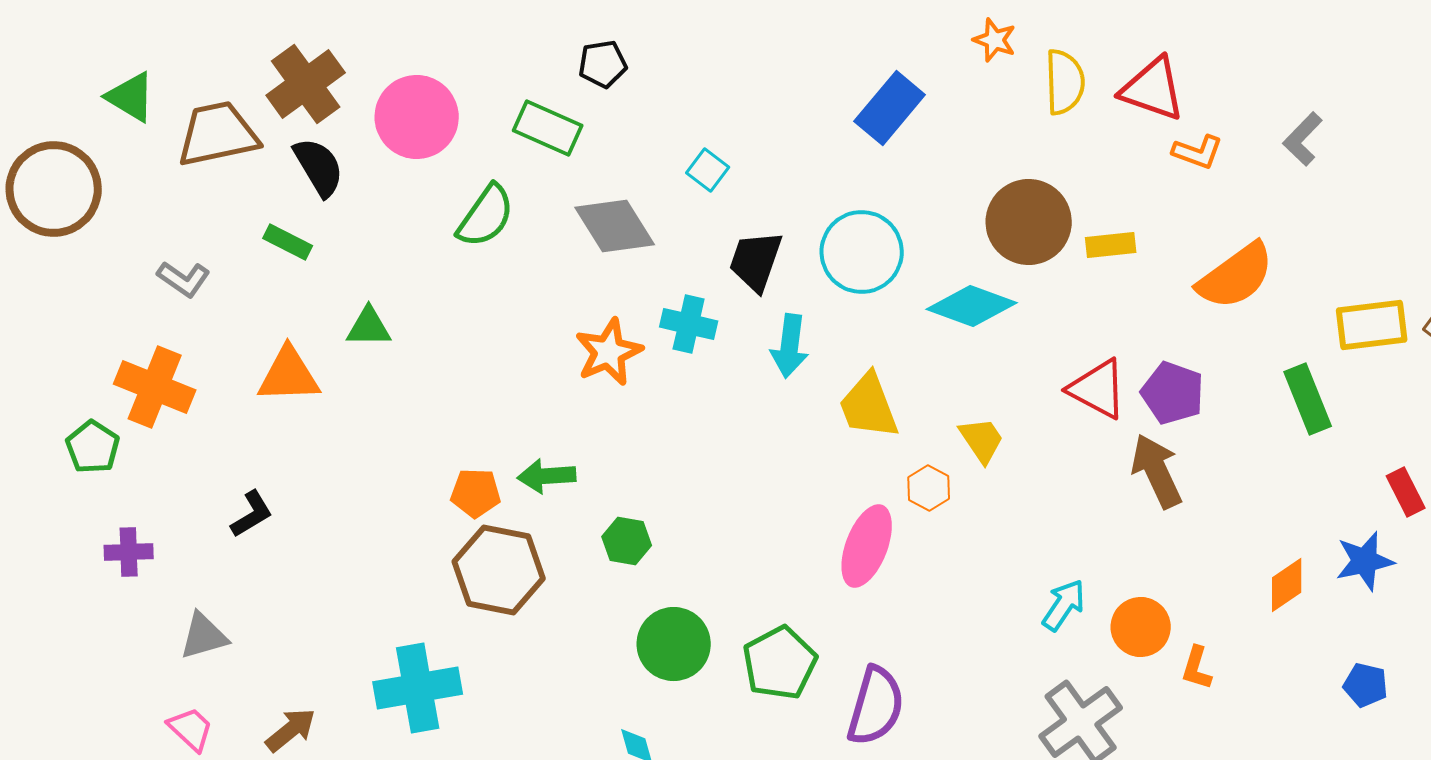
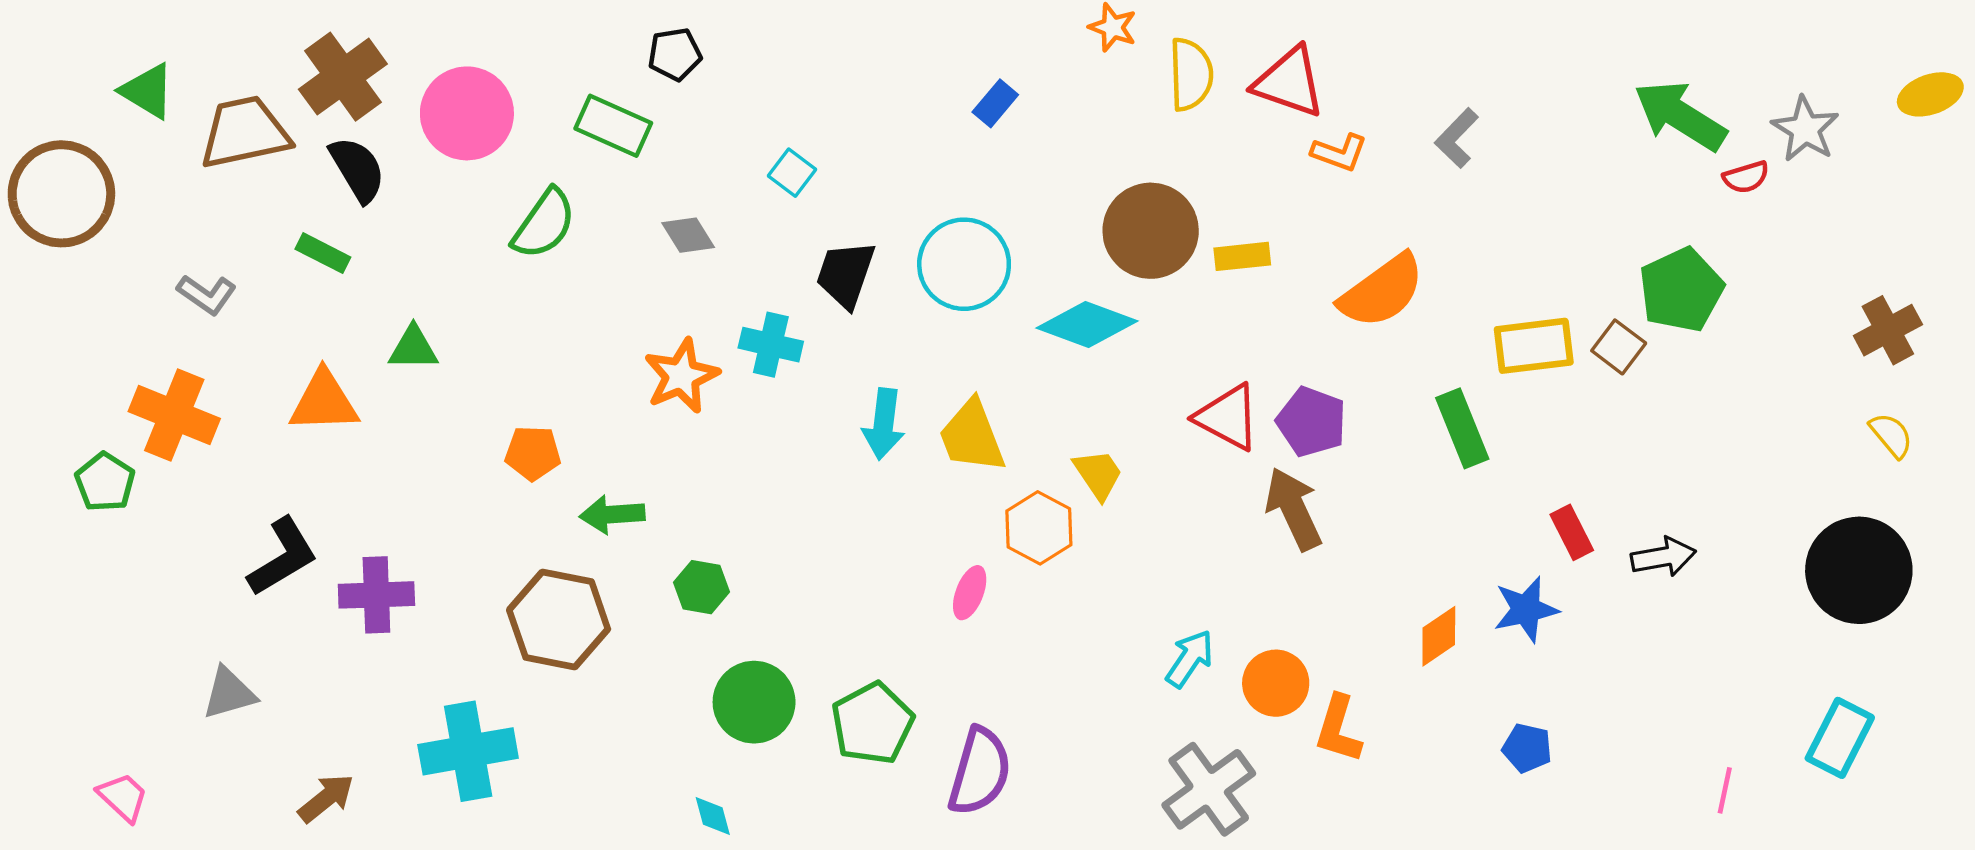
blue rectangle: (890, 108) -> (995, 103), size x0.6
gray diamond: (615, 226) -> (688, 235), size x0.6
cyan arrow: (790, 346) -> (884, 424), moved
orange hexagon: (929, 488) -> (1039, 528), size x1.4
orange pentagon: (476, 493) -> (533, 453), moved
black L-shape: (252, 514) -> (283, 557), size x1.5
pink ellipse: (867, 546) -> (970, 593), size x0.6
purple cross: (129, 552) -> (376, 595), moved, size x1.4
orange L-shape: (1197, 668) -> (1338, 729), size x1.4
pink trapezoid: (191, 729) -> (123, 797), moved

